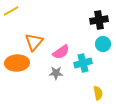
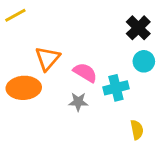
black cross: (99, 20) -> (138, 28), turned -36
pink semicircle: (61, 52) -> (85, 72), turned -114

